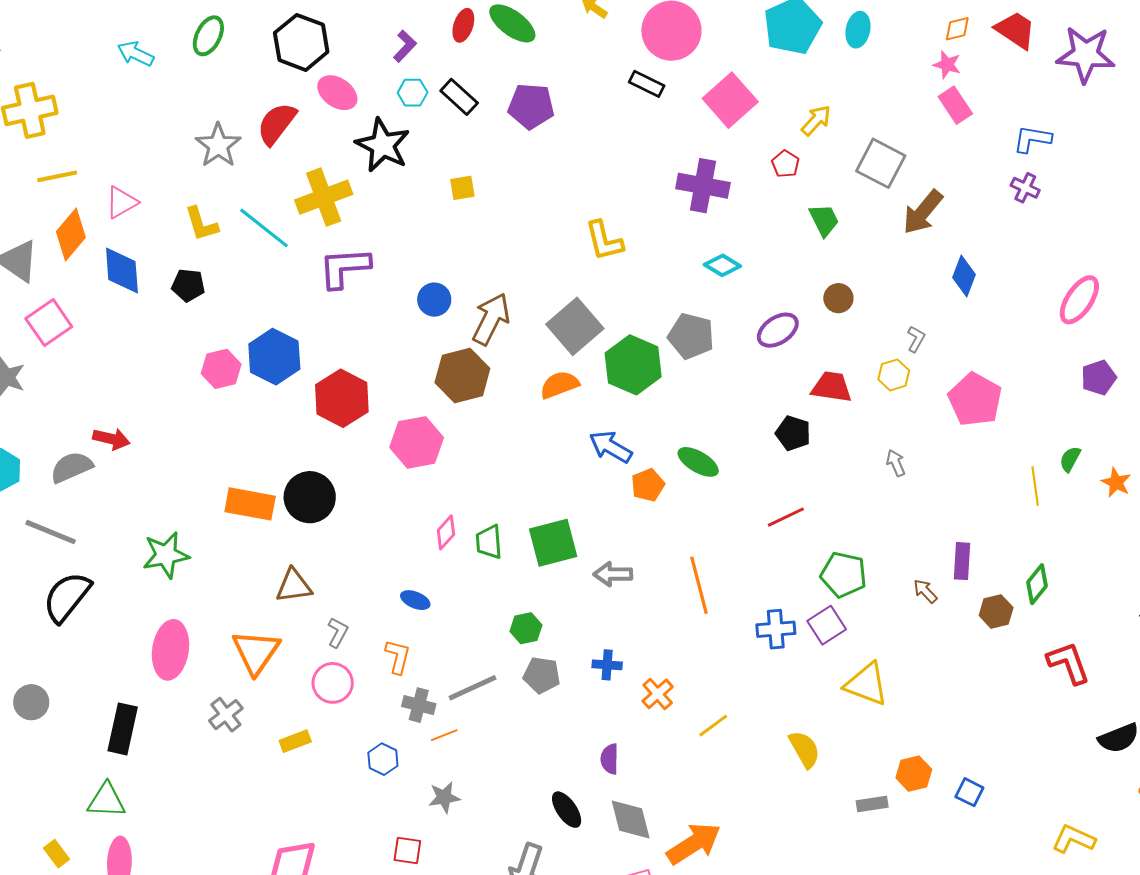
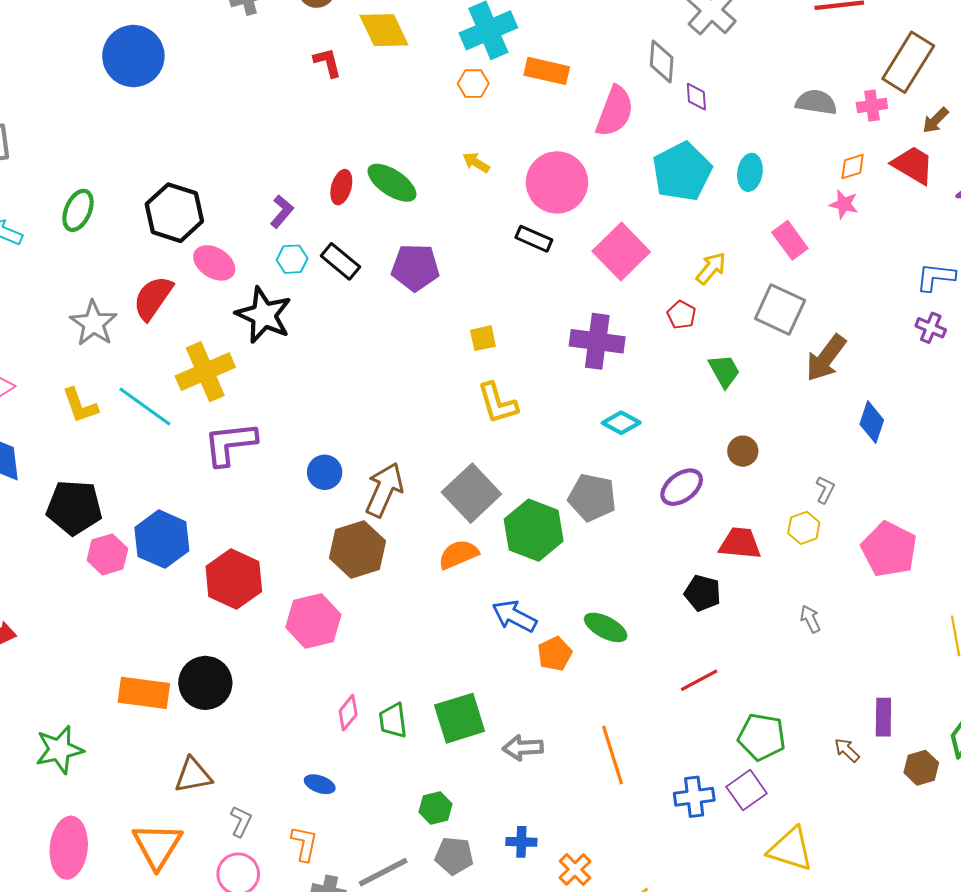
pink rectangle: (955, 105) -> (790, 240), moved
yellow square: (462, 188) -> (483, 338), moved
black pentagon: (188, 285) -> (74, 507), moved, size x1.6

